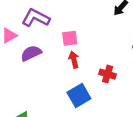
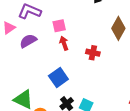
blue square: (79, 96) -> (58, 78), moved

